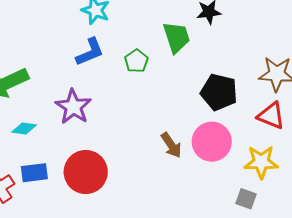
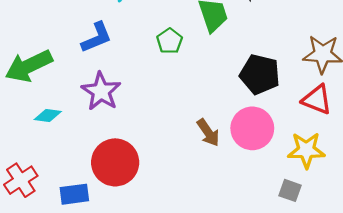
blue L-shape: (90, 52) -> (97, 37), moved
blue rectangle: (34, 173) -> (74, 194), moved

